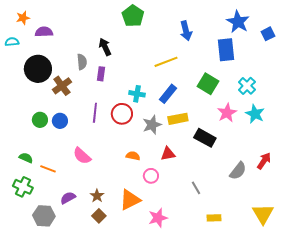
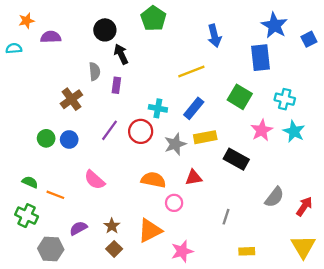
black circle: (38, 69) -> (105, 30), moved, size x0.7
cyan cross: (247, 86) -> (285, 99), turned -30
purple line: (95, 113) -> (110, 130), turned 30
orange semicircle: (133, 156) -> (153, 180), size x1.5
red arrow: (264, 161) -> (304, 206), moved
gray line: (196, 188) -> (226, 217), turned 48

